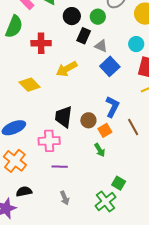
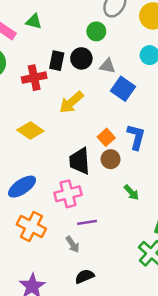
black circle: (72, 16) -> (81, 58), moved
black rectangle: (84, 36) -> (57, 61), moved
orange square: (105, 130) -> (106, 137), moved
black semicircle: (24, 191) -> (85, 276), moved
gray arrow: (65, 198) -> (73, 244), moved

